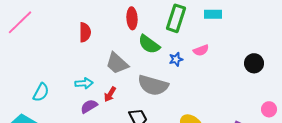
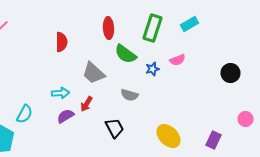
cyan rectangle: (213, 14) -> (190, 24), turned -30
gray semicircle: (153, 85) -> (130, 95), size x0.6
cyan semicircle: (41, 92) -> (24, 114), moved

